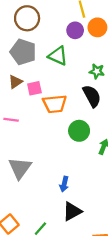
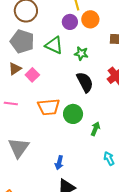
green star: (97, 71) -> (81, 54), moved
pink square: (34, 88) -> (32, 75), turned -32
orange trapezoid: (55, 104) -> (49, 107), moved

